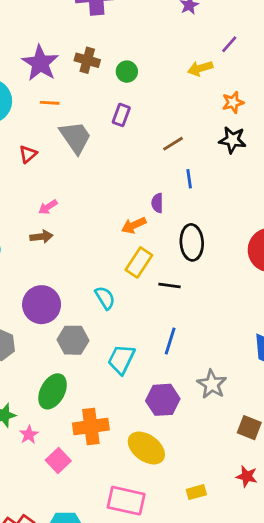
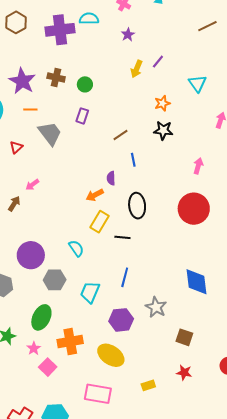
yellow arrow: (200, 68) -> (137, 69), moved, turned -48
brown arrow: (41, 237) -> (14, 204), moved, turned -49
pink star: (29, 435) -> (34, 348), moved

